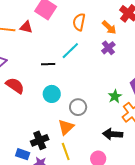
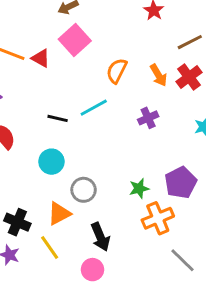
orange arrow: (109, 27) -> (159, 75), moved
black arrow: (113, 134) -> (100, 237), moved, turned -132
black cross: (40, 140) -> (17, 222), turned 30
yellow line: (66, 152) -> (50, 247), turned -30

